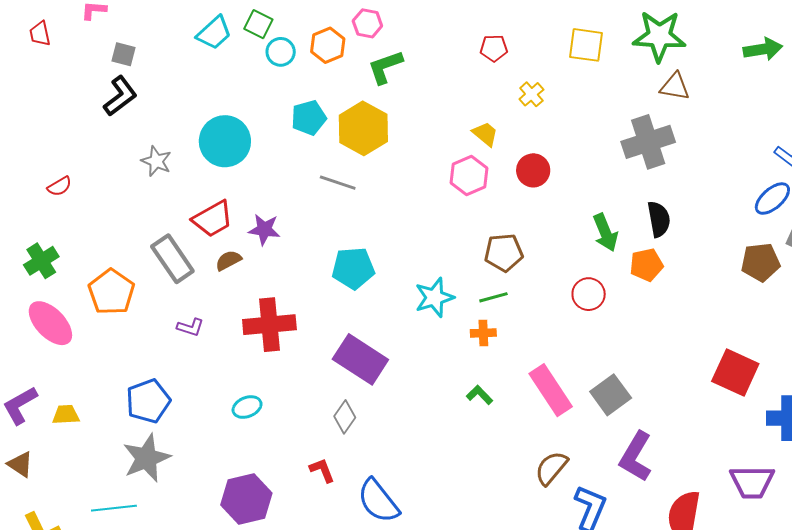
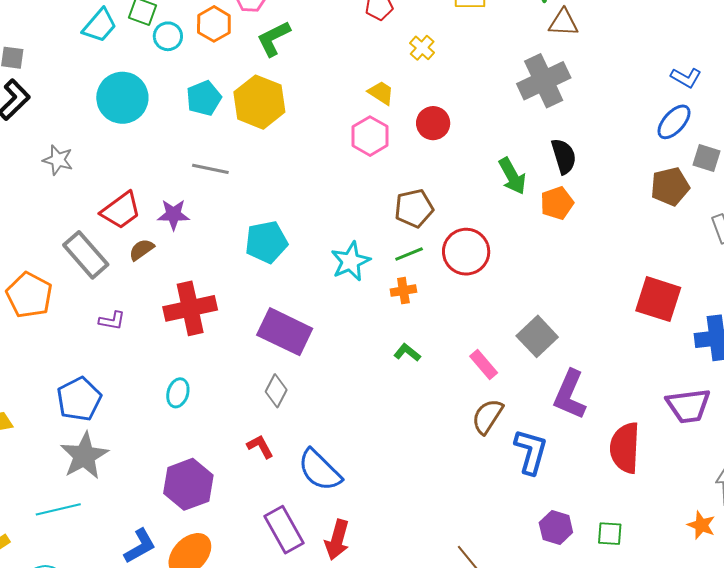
cyan circle: (225, 141) -> (122, 98), moved
gray line: (338, 183) -> (210, 169), moved
red circle: (589, 294) -> (466, 252), moved, size x1.4
pink rectangle: (551, 390) -> (484, 365), moved, size x0.6
cyan ellipse: (247, 407) -> (178, 393), turned -44

